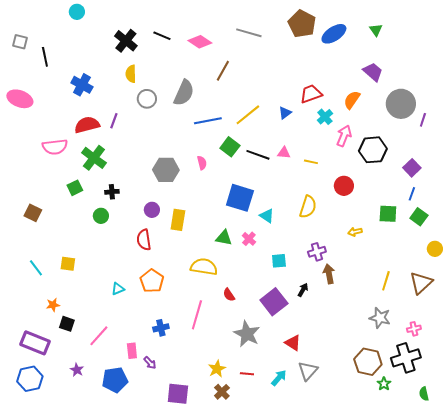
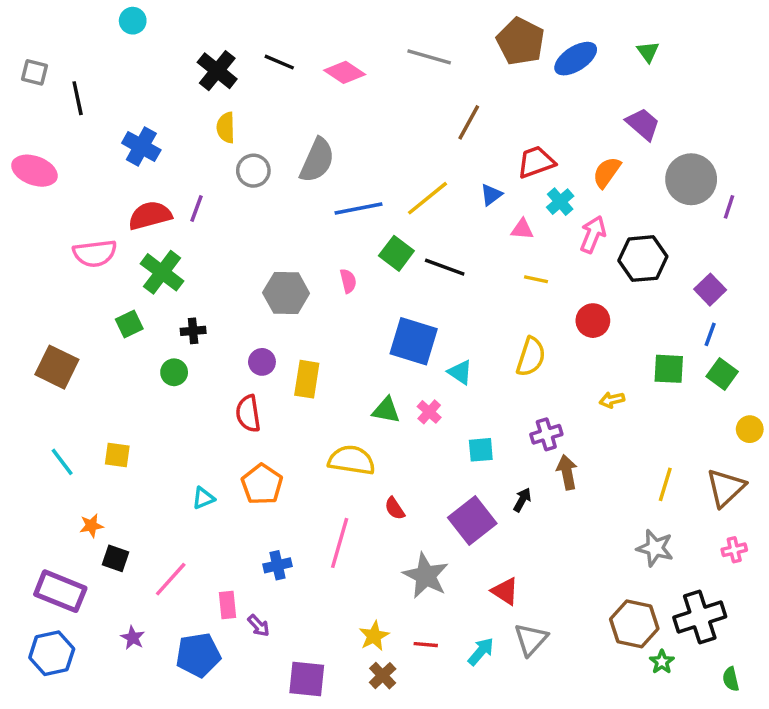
brown line: (223, 71) -> (469, 122), moved
pink triangle: (284, 153) -> (522, 229), moved
brown square: (33, 213) -> (57, 367), size x1.4
pink cross: (414, 329) -> (734, 550), moved

